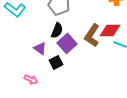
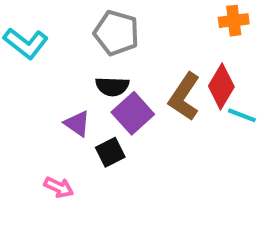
black semicircle: (57, 30) -> (112, 86), turned 70
red diamond: (110, 30) -> (221, 86), turned -60

